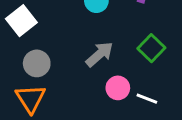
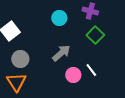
green square: (151, 48) -> (95, 35), moved
white line: (147, 99) -> (91, 70), moved, turned 32

